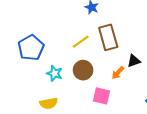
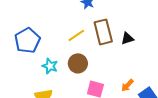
black triangle: (134, 61) -> (127, 38), moved
orange arrow: (118, 73) -> (127, 85), moved

